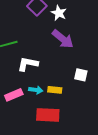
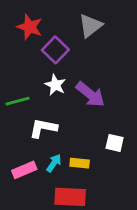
white star: (59, 13) -> (55, 85), moved
cyan arrow: (36, 90) -> (54, 163), turned -64

